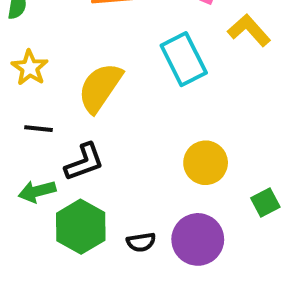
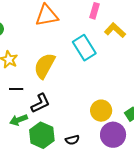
yellow circle: (206, 163) -> (101, 111), moved
purple circle: (198, 239) -> (113, 135), moved

